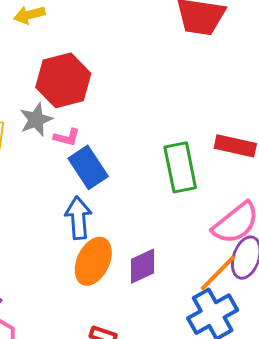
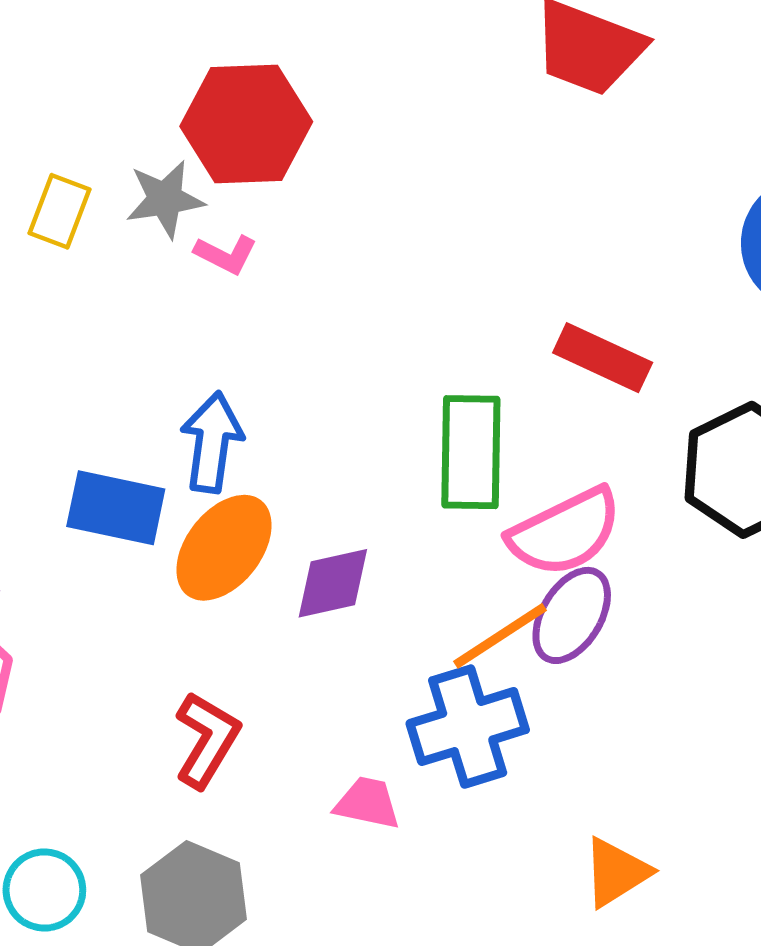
blue rectangle: (88, 167) -> (116, 508), moved, turned -57
green rectangle: (180, 167) -> (471, 452), moved

